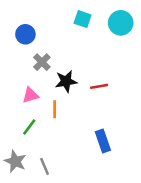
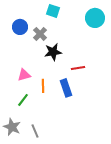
cyan square: (83, 19) -> (53, 11), moved
gray cross: (42, 62) -> (40, 34), moved
black star: (66, 81) -> (53, 52), moved
blue rectangle: (103, 141) -> (66, 88), moved

